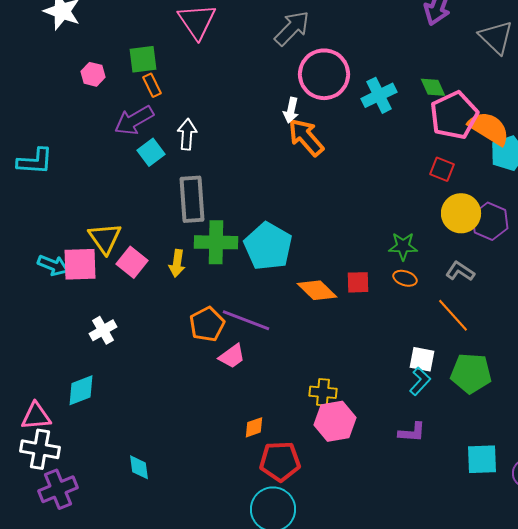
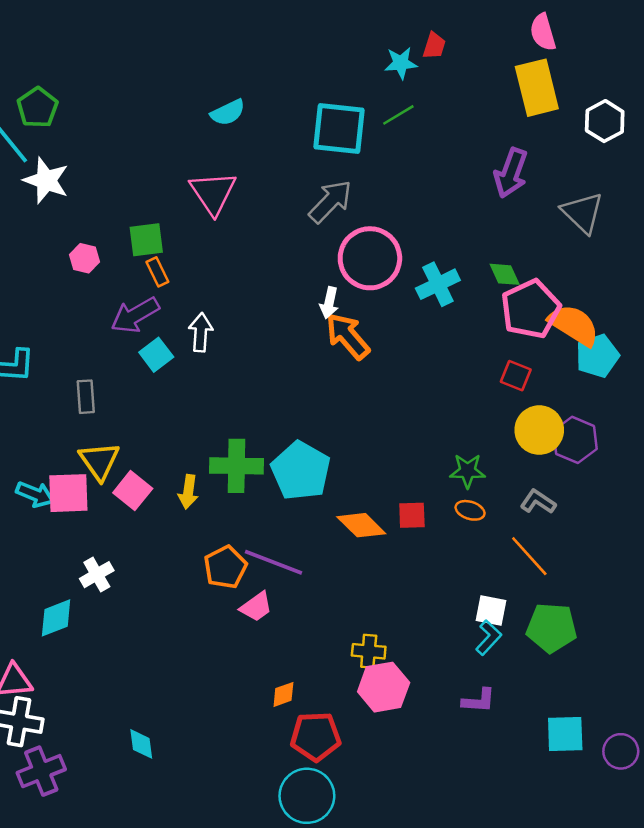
gray rectangle: (192, 199) -> (86, 397), moved, size x0.6
cyan diamond: (81, 390) -> (56, 618), moved

